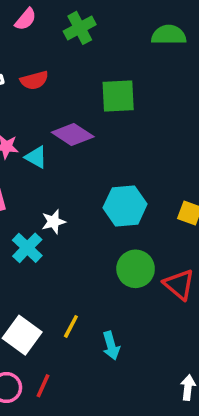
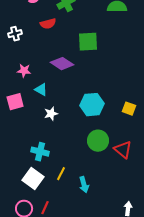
red semicircle: (34, 80) -> (48, 24), moved
cyan triangle: (36, 157) -> (41, 90), moved
cyan cross: (27, 248) -> (40, 152), moved, turned -30

